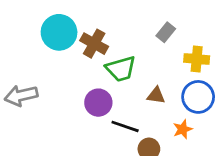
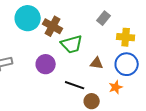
purple circle: (98, 103) -> (46, 64), moved

